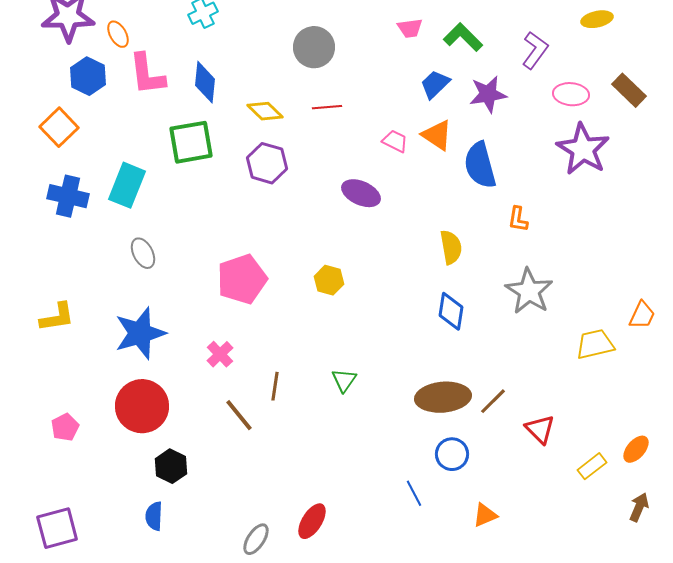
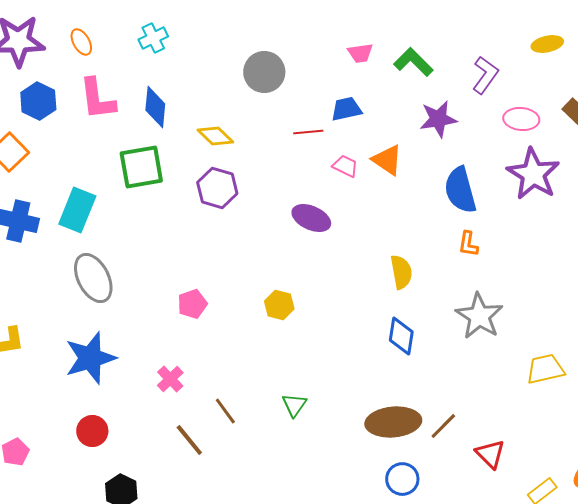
orange ellipse: (118, 34) -> (81, 42), moved
blue trapezoid: (435, 84) -> (346, 109), moved, turned 32
red line: (327, 107) -> (308, 132), moved
blue semicircle: (480, 165) -> (460, 190), moved
gray ellipse: (143, 253) -> (93, 278), size x1.6
pink pentagon: (242, 279) -> (192, 304), size x0.6
brown line: (275, 386) -> (225, 411), turned -44
red circle: (142, 406) -> (92, 431), size x0.6

